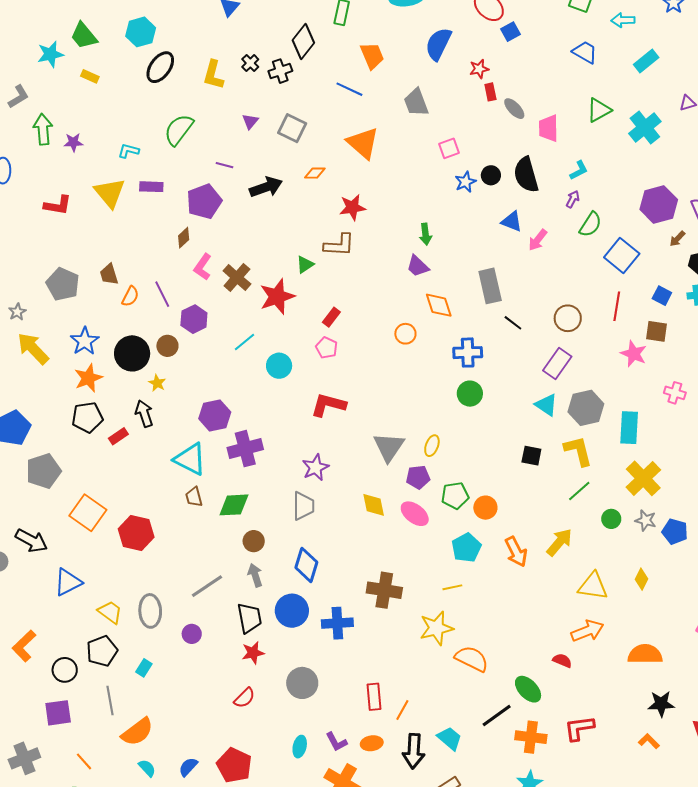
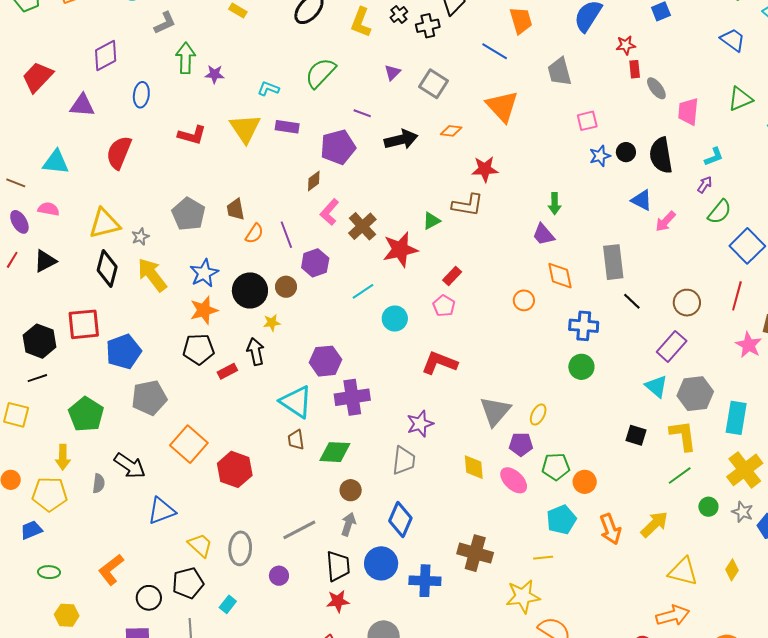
yellow star: (157, 383) -> (272, 323), turned 30
gray arrow: (255, 575) -> (348, 524), turned 30

